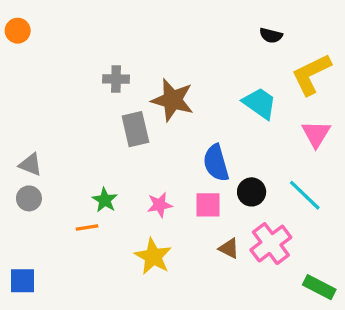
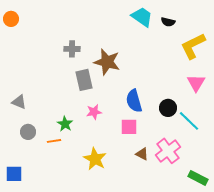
cyan trapezoid: (260, 103) -> (142, 17), moved
black circle: (252, 192) -> (168, 108), moved
gray circle: (29, 198) -> (28, 132), moved
pink star: (160, 205) -> (94, 112), moved

